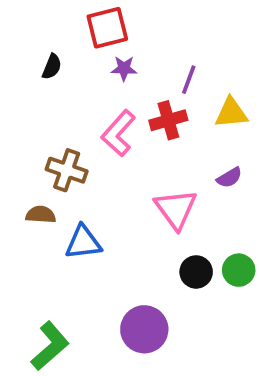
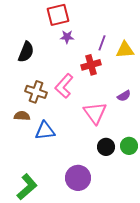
black semicircle: (52, 67) -> (26, 52), moved, size x1.5
yellow triangle: (231, 113) -> (125, 50), moved
pink L-shape: (118, 133) -> (64, 86), moved

